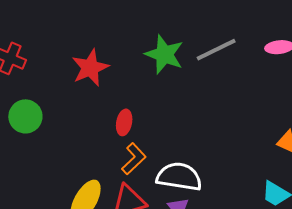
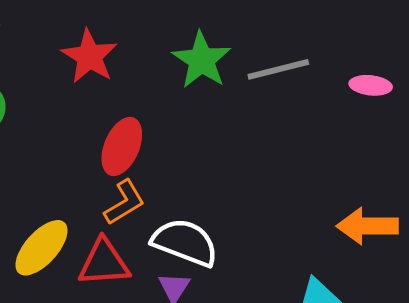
red star: (90, 68) -> (89, 56), turned -30
red ellipse: (124, 122) -> (122, 146), size x1.5

